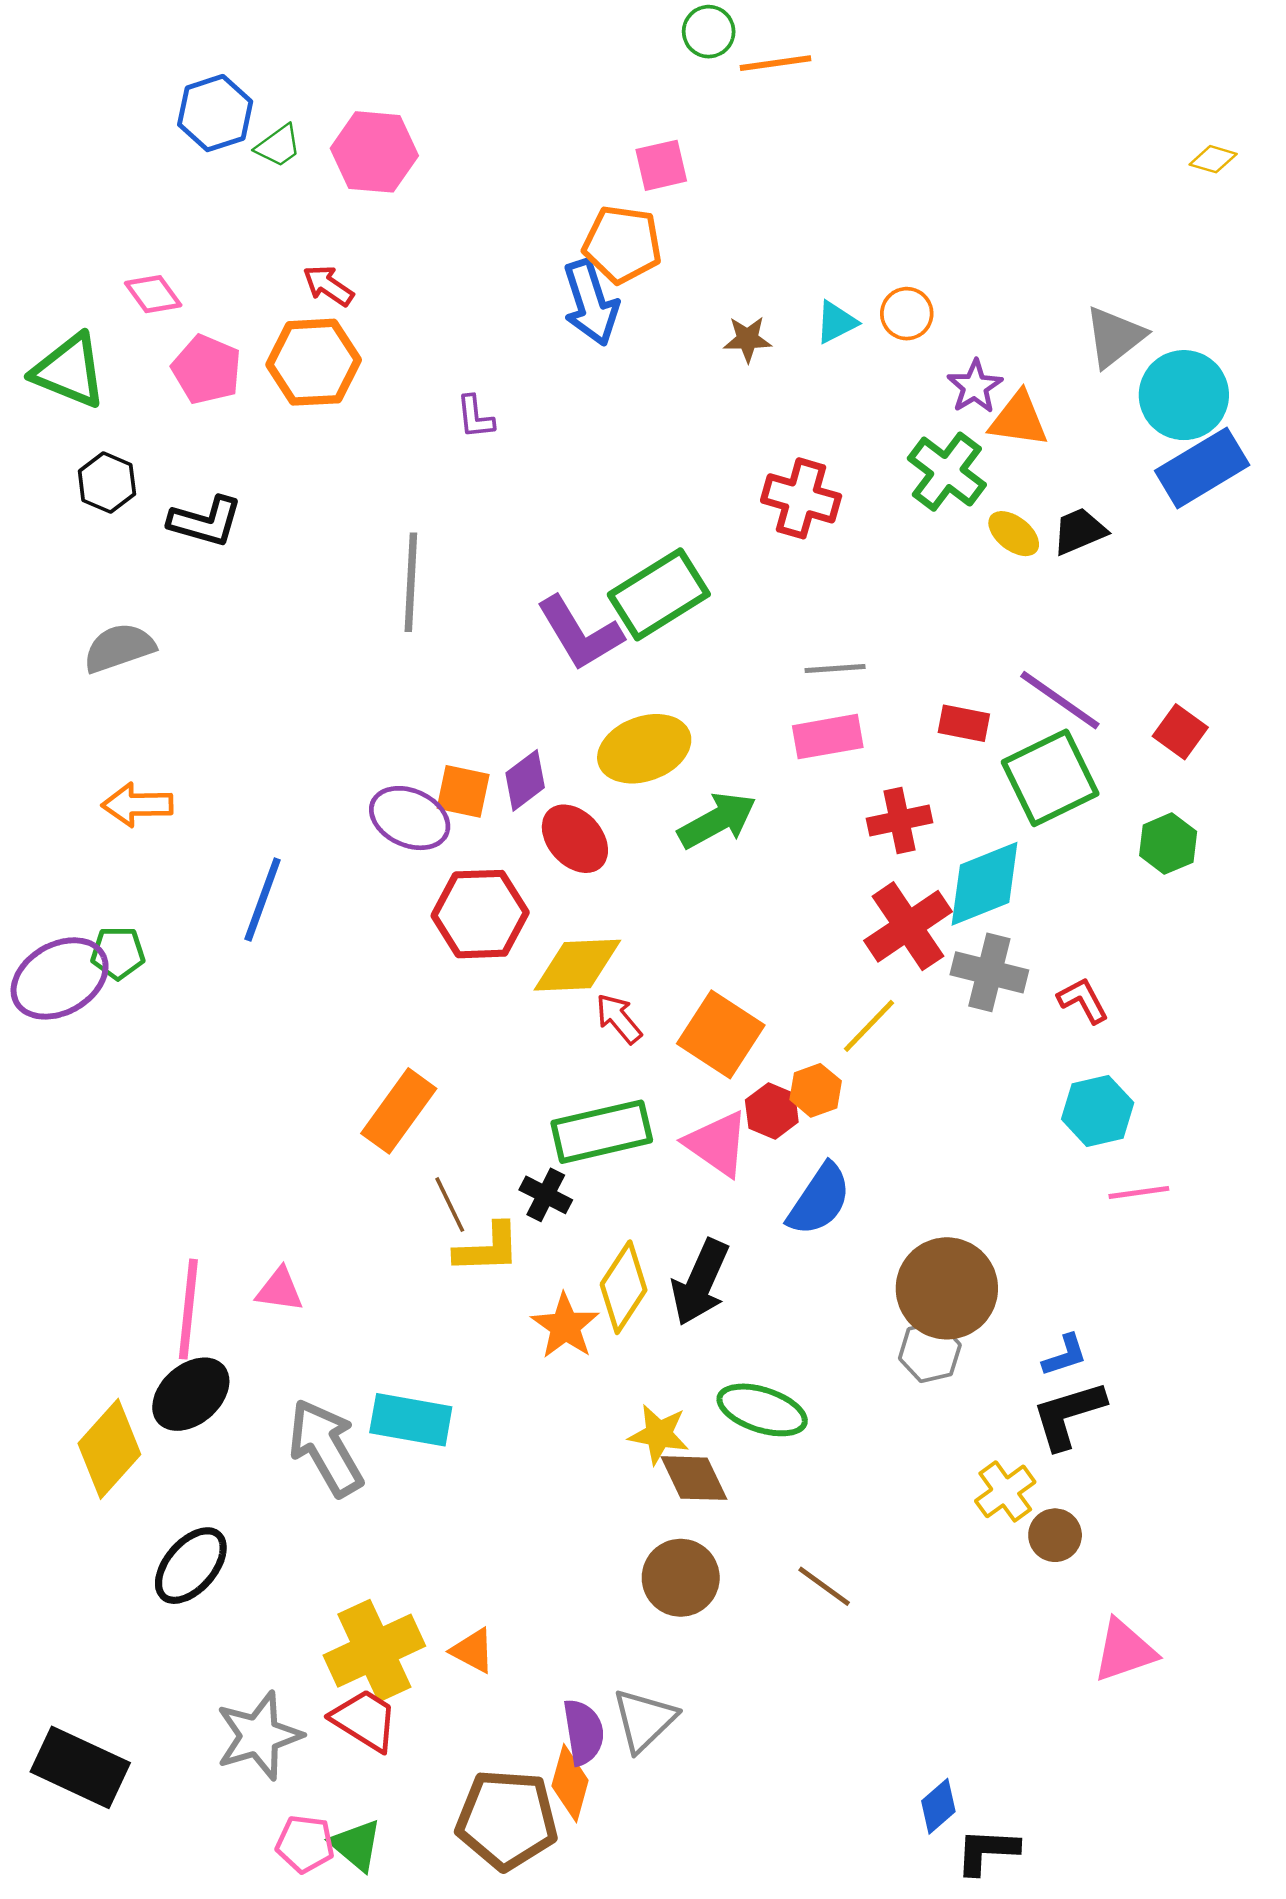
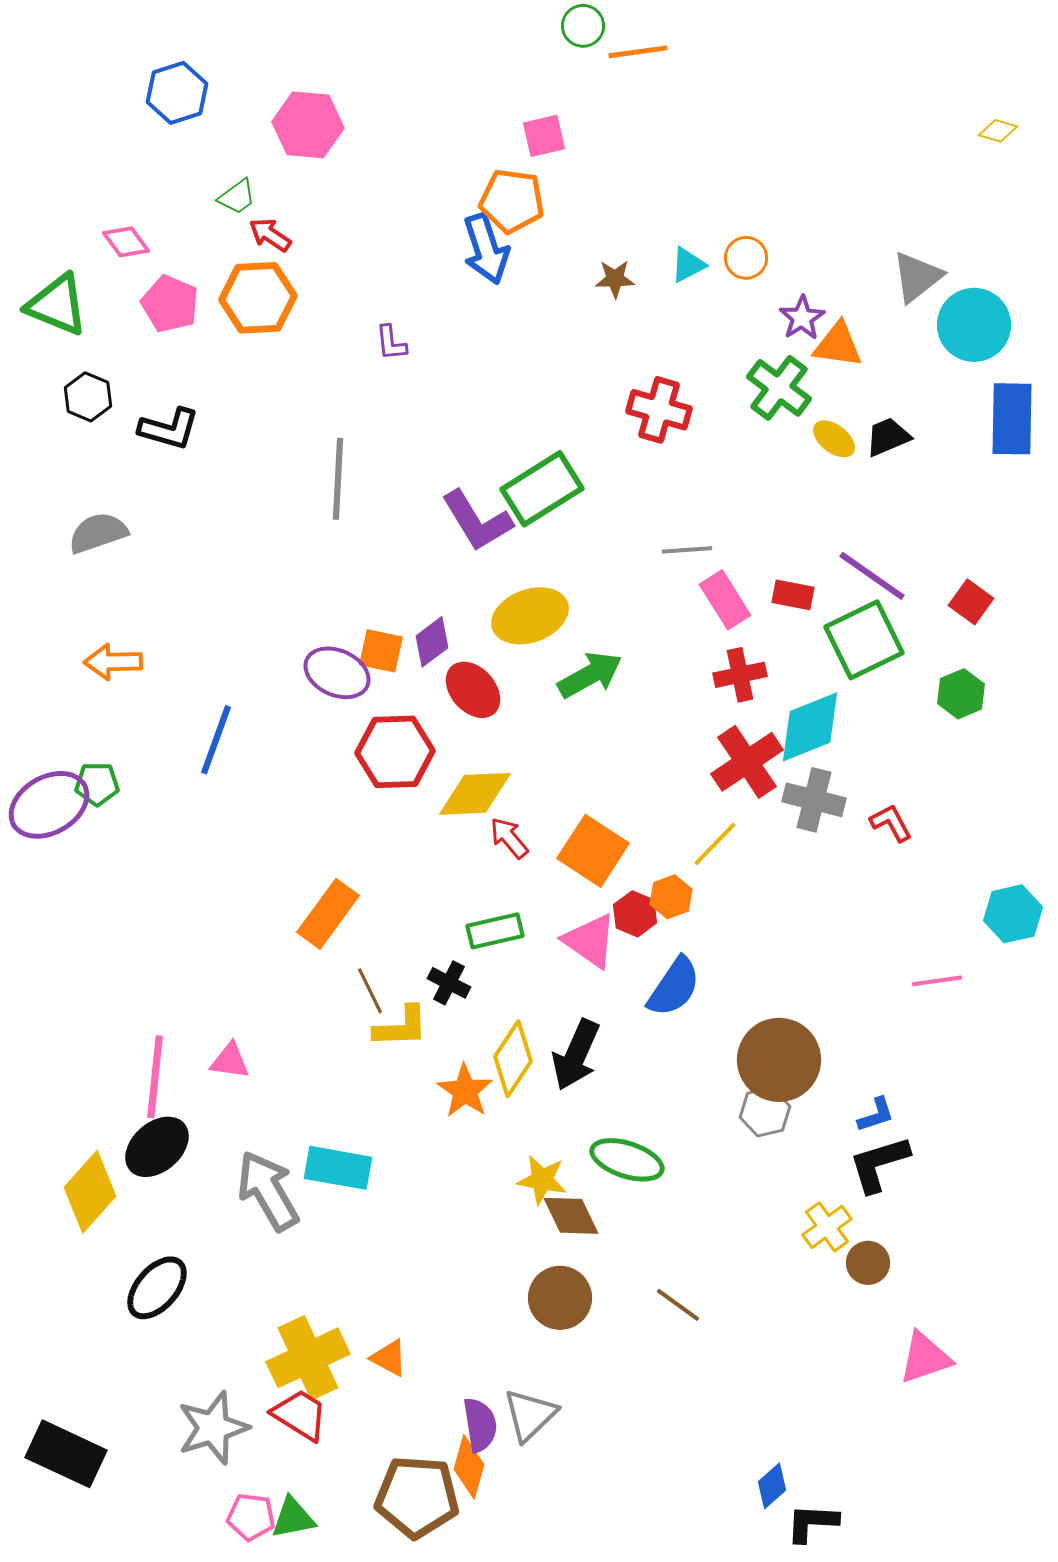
green trapezoid: (278, 146) -> (237, 197), moved
blue rectangle: (1202, 468) -> (1012, 419), moved, turned -58
pink rectangle: (828, 737) -> (725, 600), moved, turned 68
cyan hexagon: (1098, 1111) -> (1013, 914), moved
green rectangle: (602, 1132) -> (495, 931), size x0.7
green triangle: (356, 1845) -> (293, 1518), turned -51

